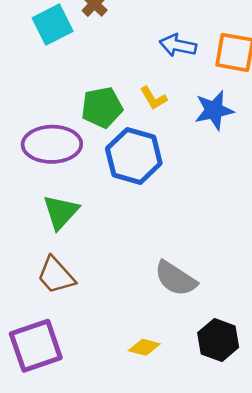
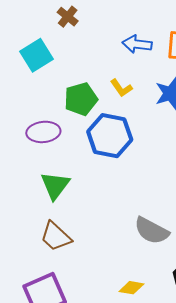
cyan square: (53, 25) -> (37, 55), moved
purple ellipse: (52, 144) -> (43, 132), size x0.7

